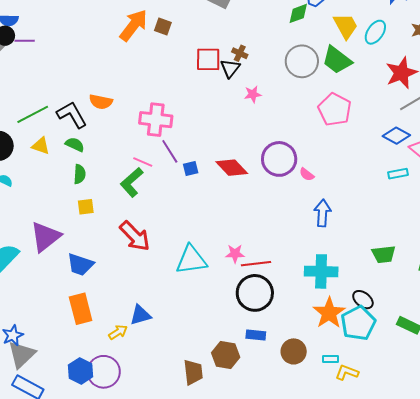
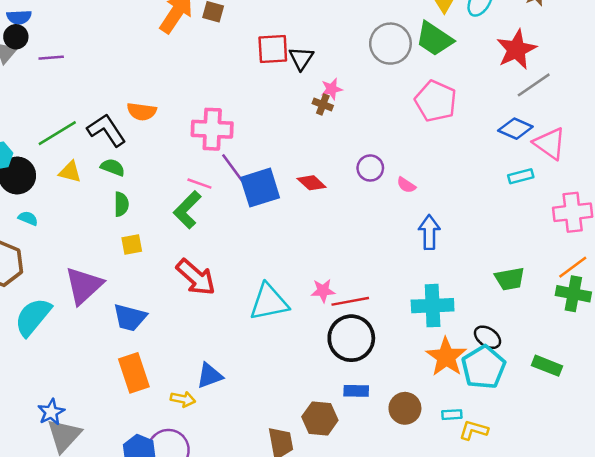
purple line: (25, 41) -> (51, 58), moved
brown cross: (240, 53) -> (323, 105), moved
purple circle: (279, 159) -> (370, 168), size x0.6
red diamond: (232, 168) -> (312, 183), size x0.7
blue square: (191, 169) -> (260, 188), size x2.0
yellow arrow: (118, 332) -> (183, 399), turned 48

